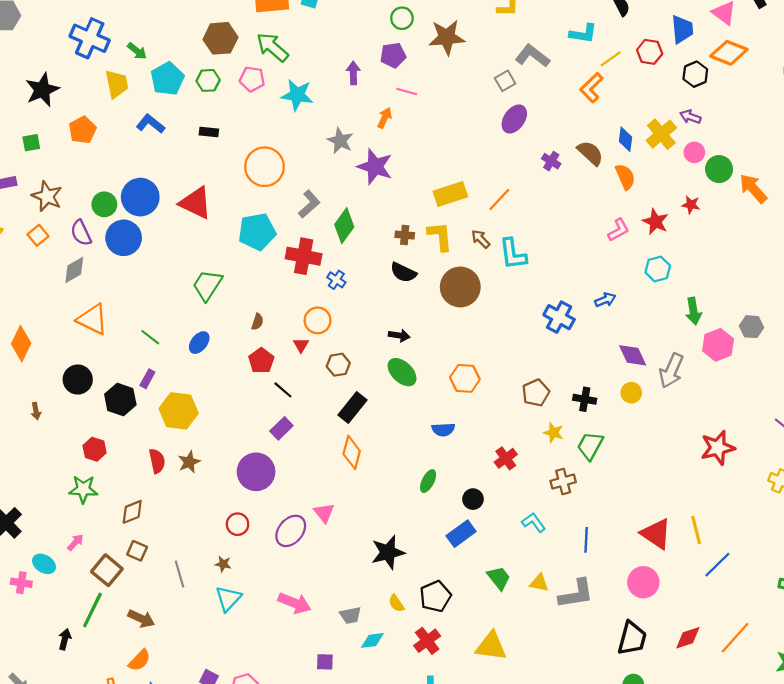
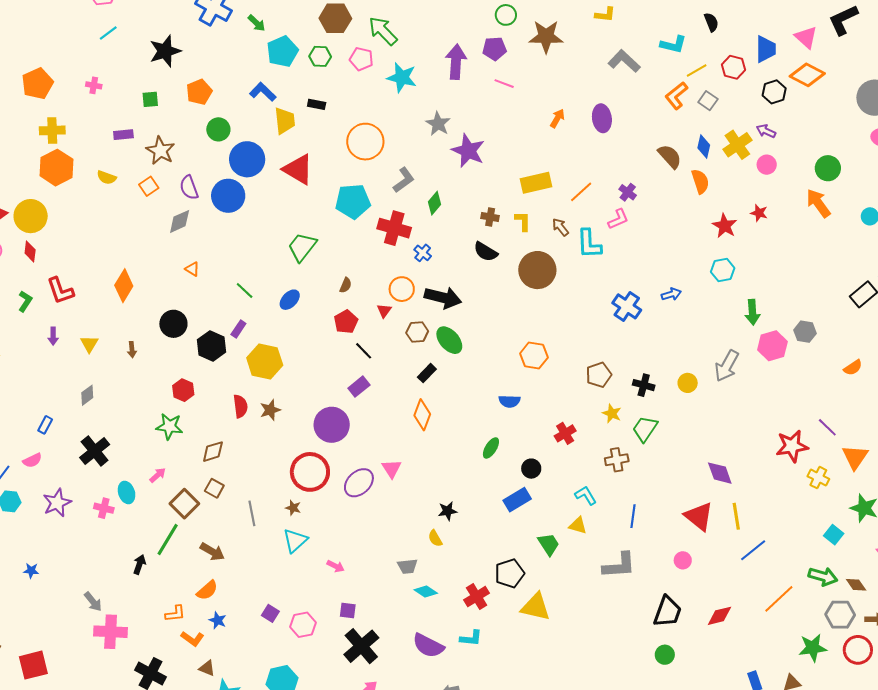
purple arrow: (353, 73) -> (456, 62), size x1.6
gray square: (505, 81) -> (708, 101), moved, turned -30
yellow trapezoid: (117, 84) -> (285, 121), moved
orange arrow: (385, 118) -> (557, 118), moved
purple ellipse: (514, 119) -> (602, 118), turned -48
purple cross: (551, 161) -> (628, 192), moved
green circle: (719, 169) -> (828, 168), moved
green circle: (104, 204) -> (218, 129), moved
green diamond: (344, 226) -> (435, 203), size x0.7
pink L-shape: (618, 230) -> (618, 219), moved
yellow L-shape: (440, 236) -> (523, 221), size x0.7
orange triangle: (92, 319) -> (192, 269), size x0.5
black arrow: (399, 335) -> (443, 298), moved, size x1.8
purple diamond: (633, 355) -> (720, 473), moved
green ellipse: (402, 372) -> (449, 340), moved
black rectangle: (353, 407) -> (427, 373), size x0.7
red star: (718, 448) -> (792, 446), moved
red circle: (238, 524) -> (310, 472), size x1.8
black star: (388, 552) -> (448, 511), size x0.6
cyan ellipse: (44, 564) -> (127, 493), turned 35
pink circle: (643, 582) -> (683, 560), size x0.6
yellow triangle: (539, 583) -> (578, 526), moved
black pentagon: (435, 596) -> (510, 573), moved
pink arrow: (294, 603) -> (336, 566), moved, size x0.6
yellow semicircle: (396, 603) -> (435, 538), moved
orange line: (735, 638) -> (779, 599), moved
cyan diamond: (372, 640) -> (426, 592), turned 35
purple square: (325, 662) -> (348, 611), moved

